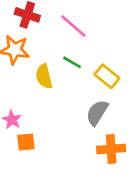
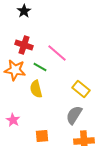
green line: (72, 62) -> (40, 67), moved
orange square: (26, 142) -> (42, 136), moved

